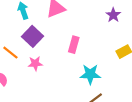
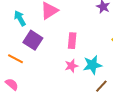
pink star: (35, 64) -> (71, 66), moved

